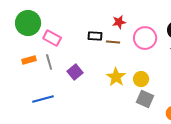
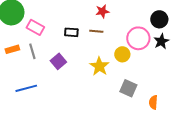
black rectangle: (95, 36) -> (71, 32), moved
pink circle: (145, 38) -> (138, 38), moved
yellow circle: (141, 79) -> (122, 54), moved

